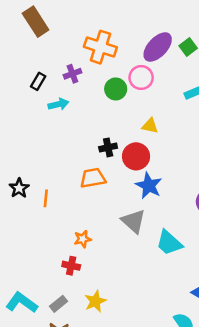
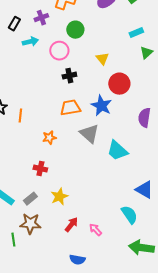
pink circle: (141, 78) -> (59, 51), moved
yellow triangle: (150, 126) -> (102, 59), turned 40
red circle: (136, 156) -> (119, 84), moved
orange trapezoid: (93, 178) -> (70, 108), moved
orange star: (83, 239) -> (49, 138), moved

